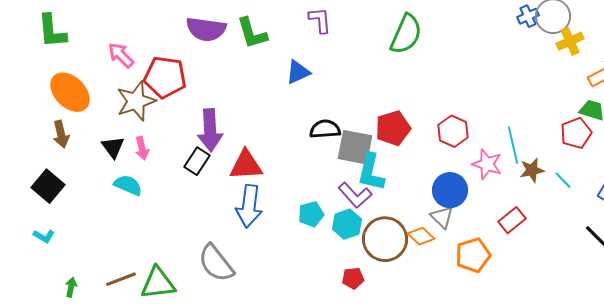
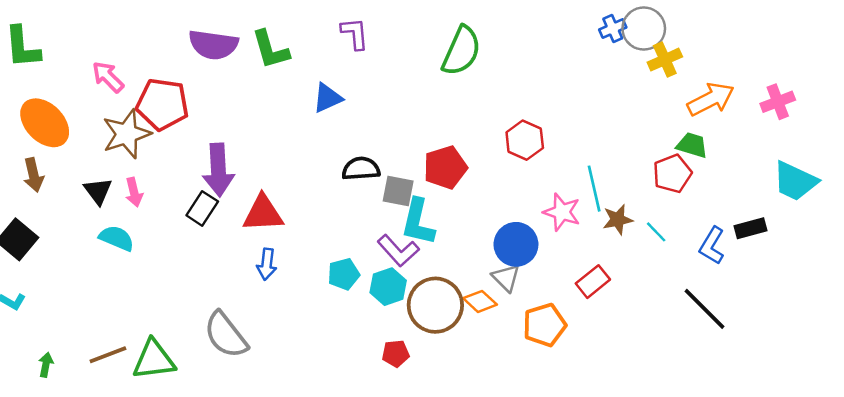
red hexagon: (453, 131) -> (525, 140), moved
gray square: (355, 147) -> (398, 191), size x0.7
blue arrow: (249, 206) -> (267, 264), size x0.6

